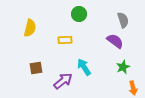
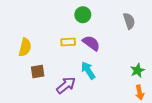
yellow semicircle: (30, 28) -> (25, 47), moved
purple semicircle: (115, 41) -> (91, 43), moved
green star: (123, 67) -> (137, 70), moved

